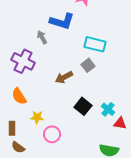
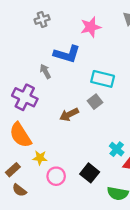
orange semicircle: (19, 96) -> (20, 135), size x1.4
black square: (83, 106) -> (90, 173), moved
brown rectangle: (12, 128) -> (13, 170), turned 48

